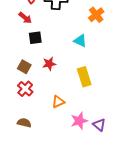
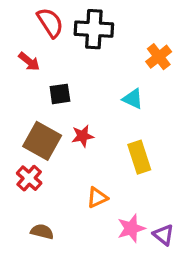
red arrow: (25, 18) -> (29, 62), moved
brown square: (24, 67) -> (42, 141), size x1.6
red cross: (25, 89) -> (29, 178), moved

